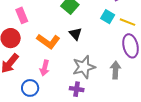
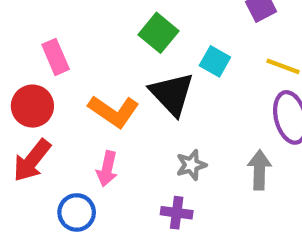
cyan square: (108, 17) -> (215, 61), moved
black triangle: (76, 34) -> (172, 94), size x1.6
gray star: (84, 67) -> (191, 165), size x0.6

